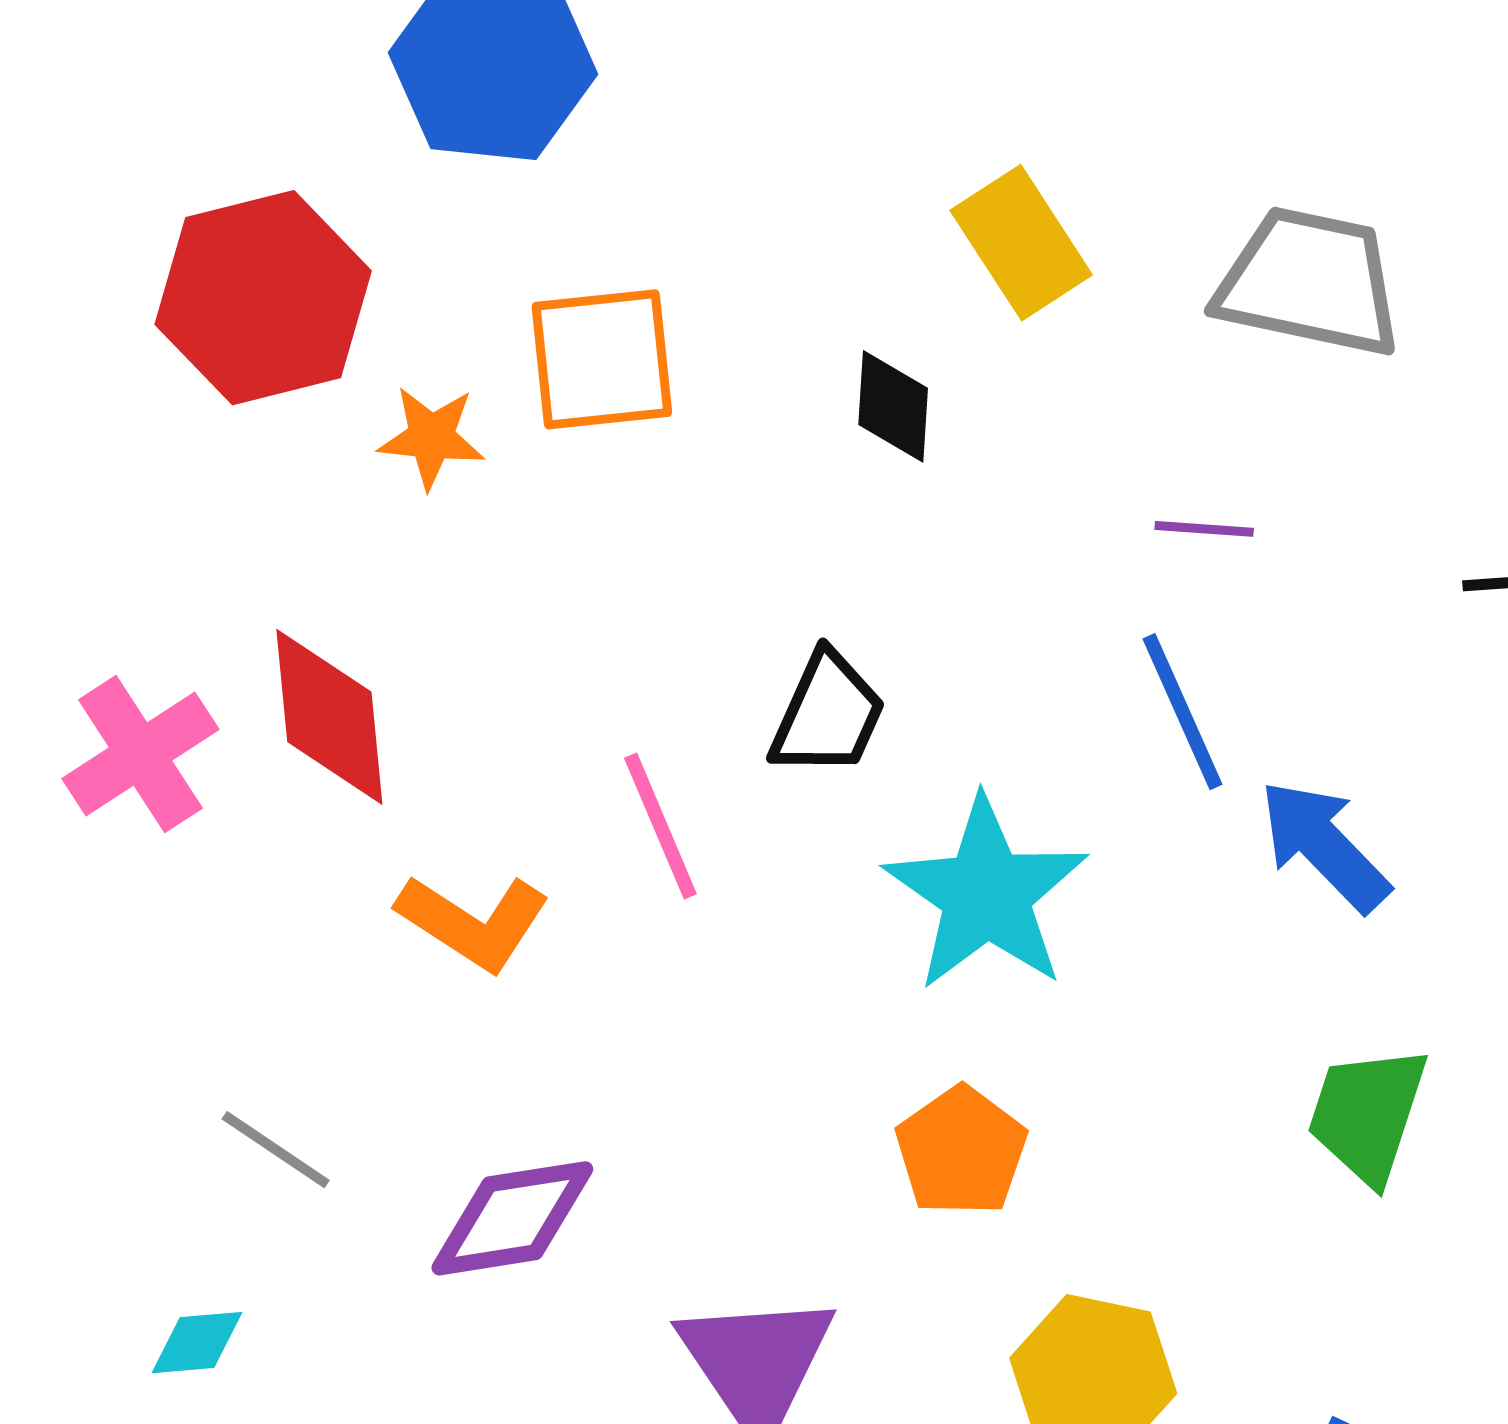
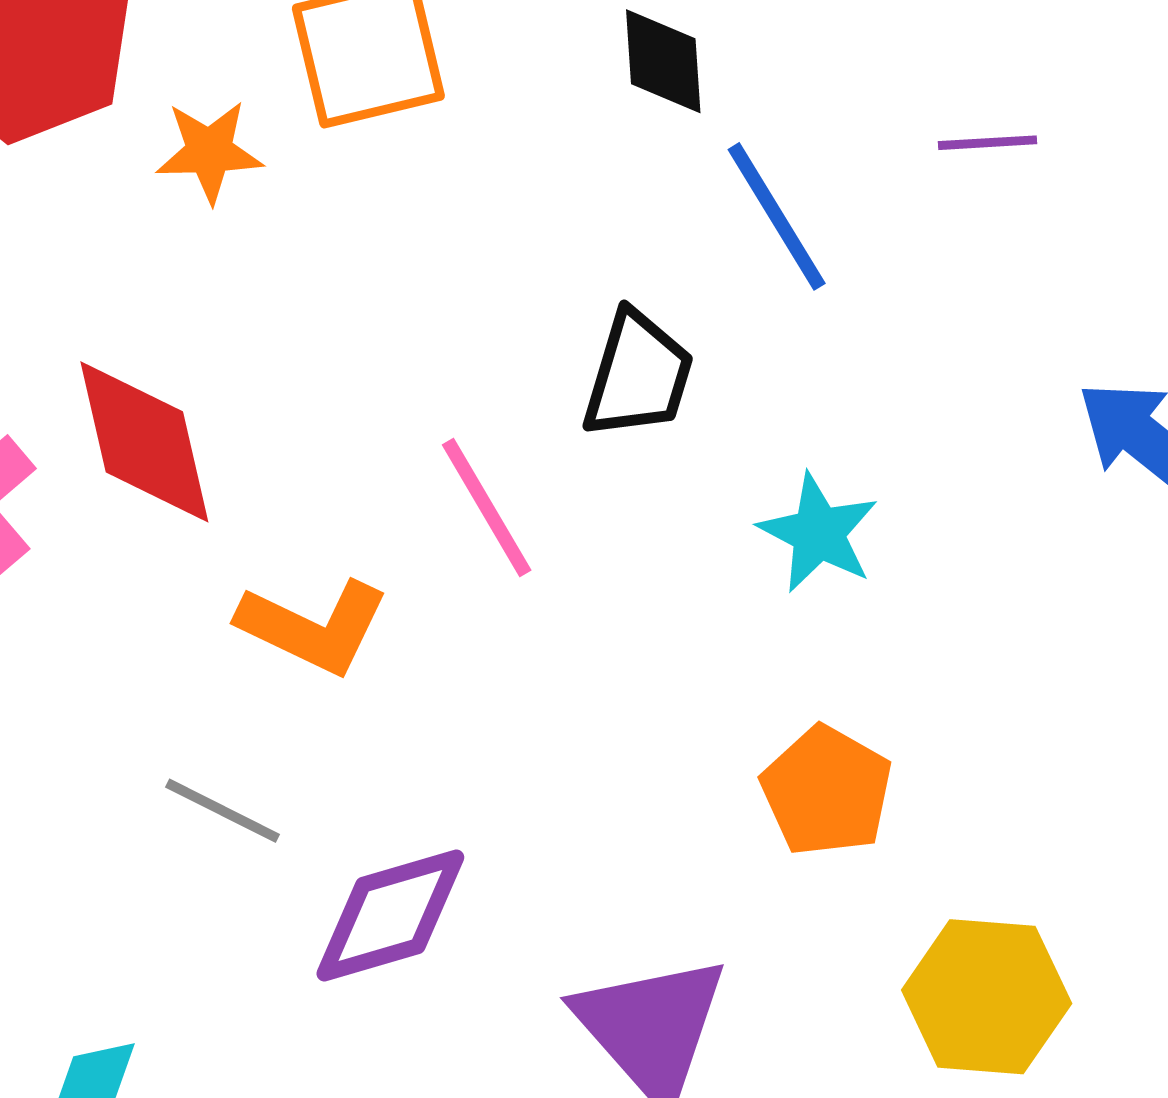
blue line: (1182, 712) -> (777, 216), moved
cyan star: (986, 894) -> (818, 533), size x0.6
gray line: (276, 1150) -> (222, 811), moved

